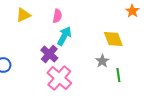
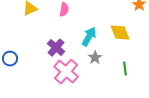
cyan arrow: (64, 36) -> (89, 37), moved
gray star: (102, 61) -> (95, 58), moved

